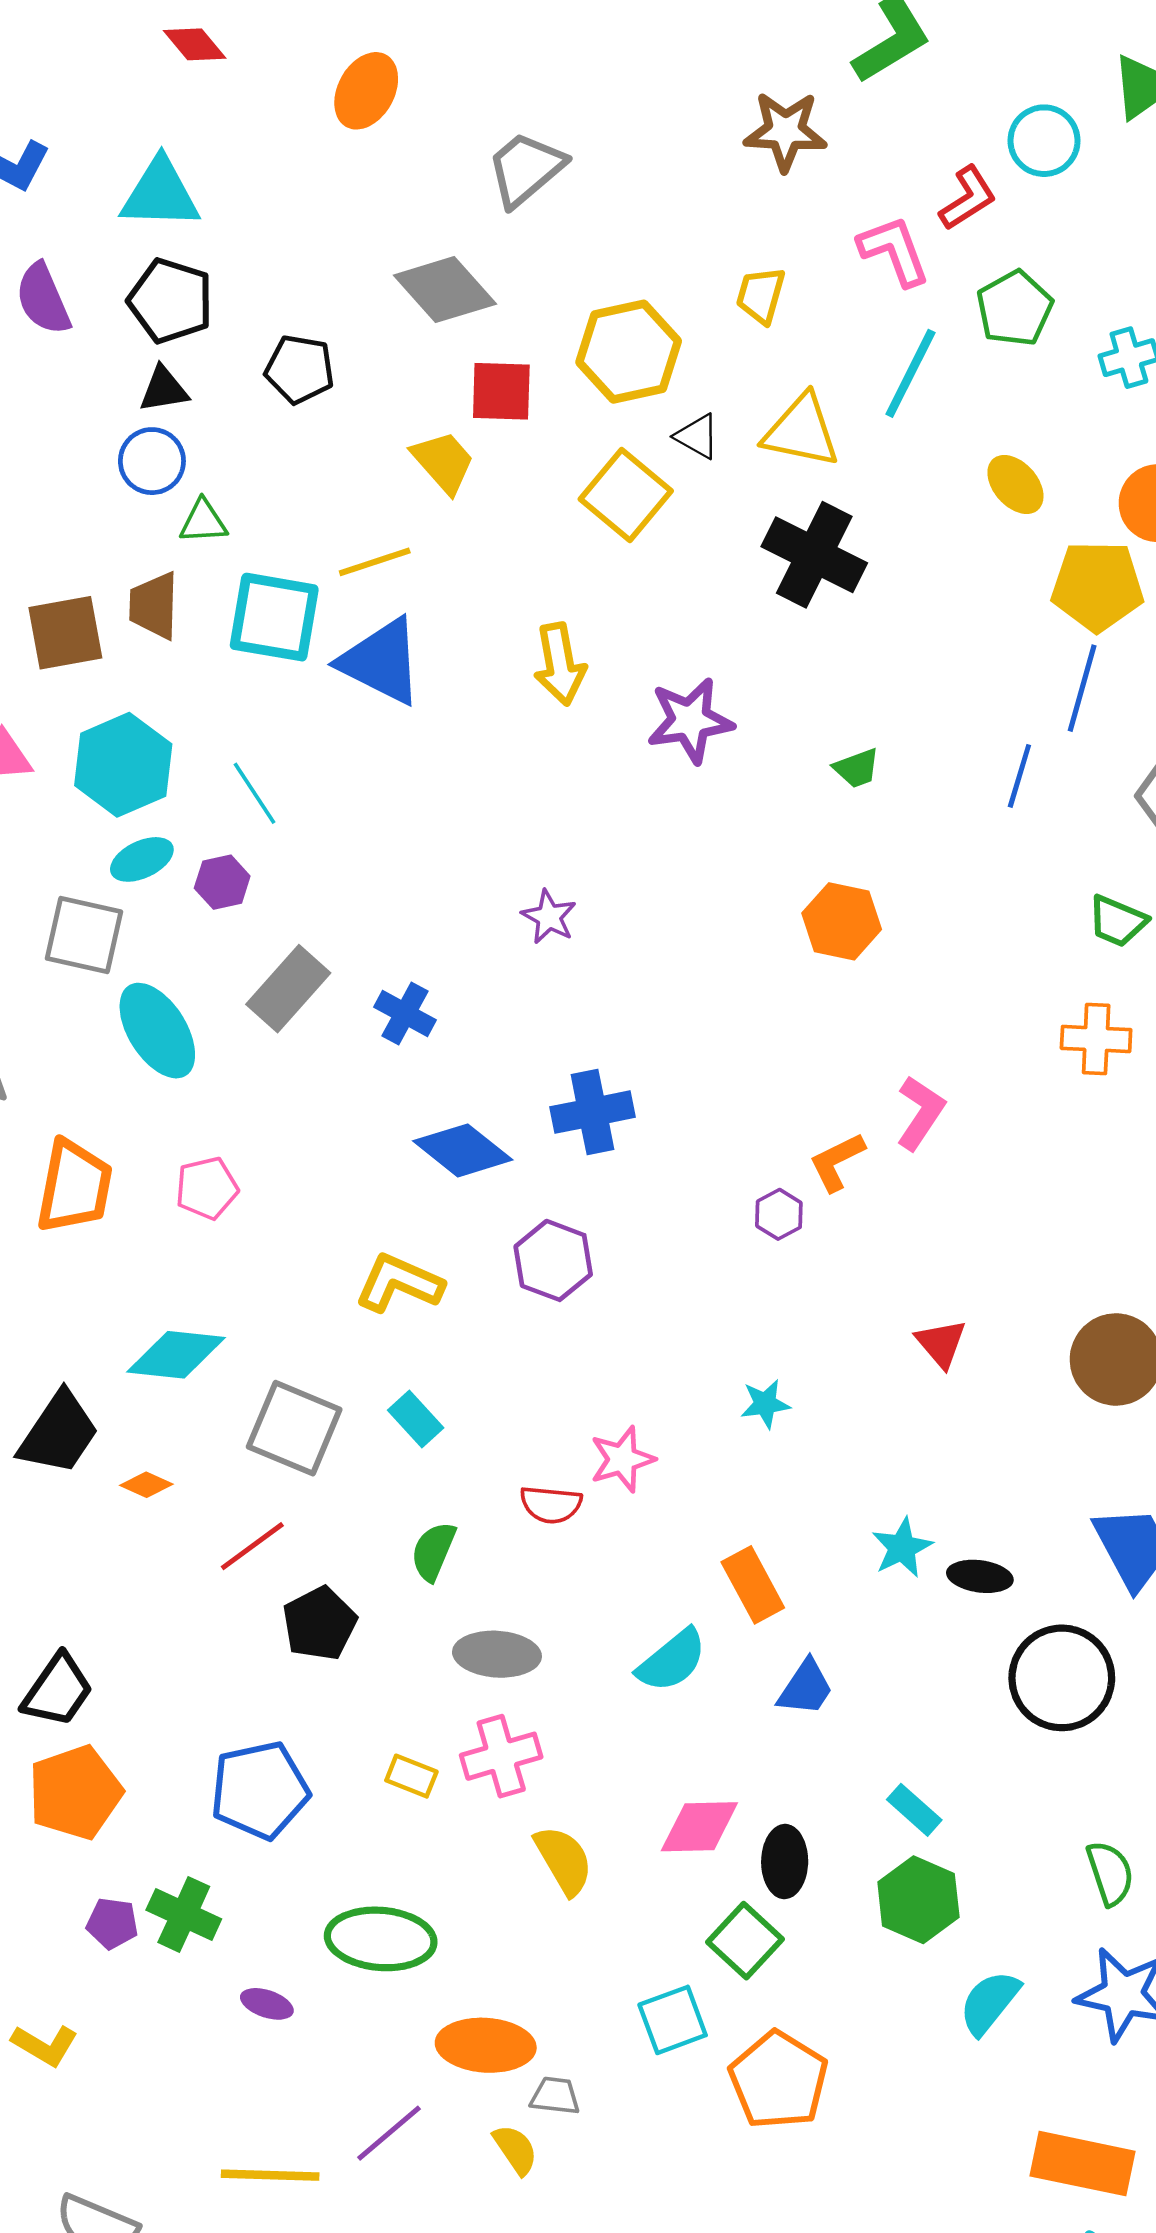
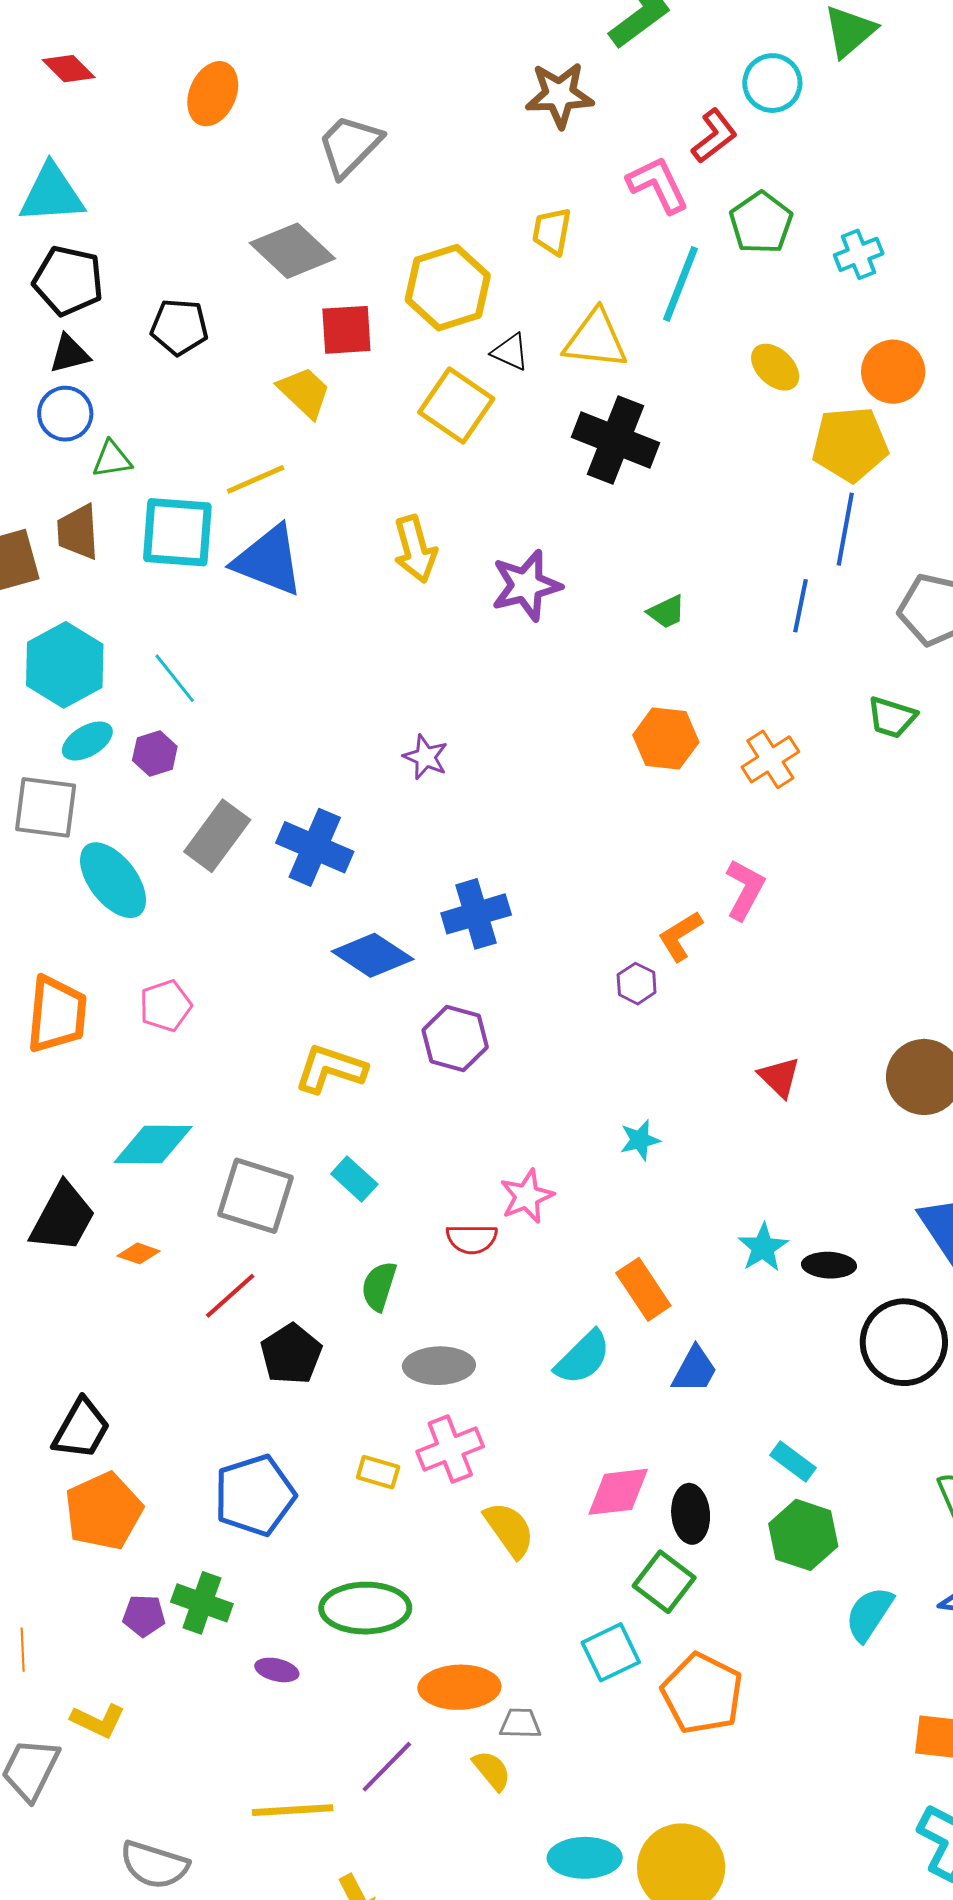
blue cross: (405, 1013) -> (315, 847), size x1.5
orange cross: (1096, 1039) -> (770, 759), moved, turned -30

